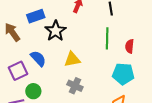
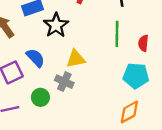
gray cross: (75, 86) -> (64, 82), moved
green circle: (33, 91) -> (40, 97), moved

